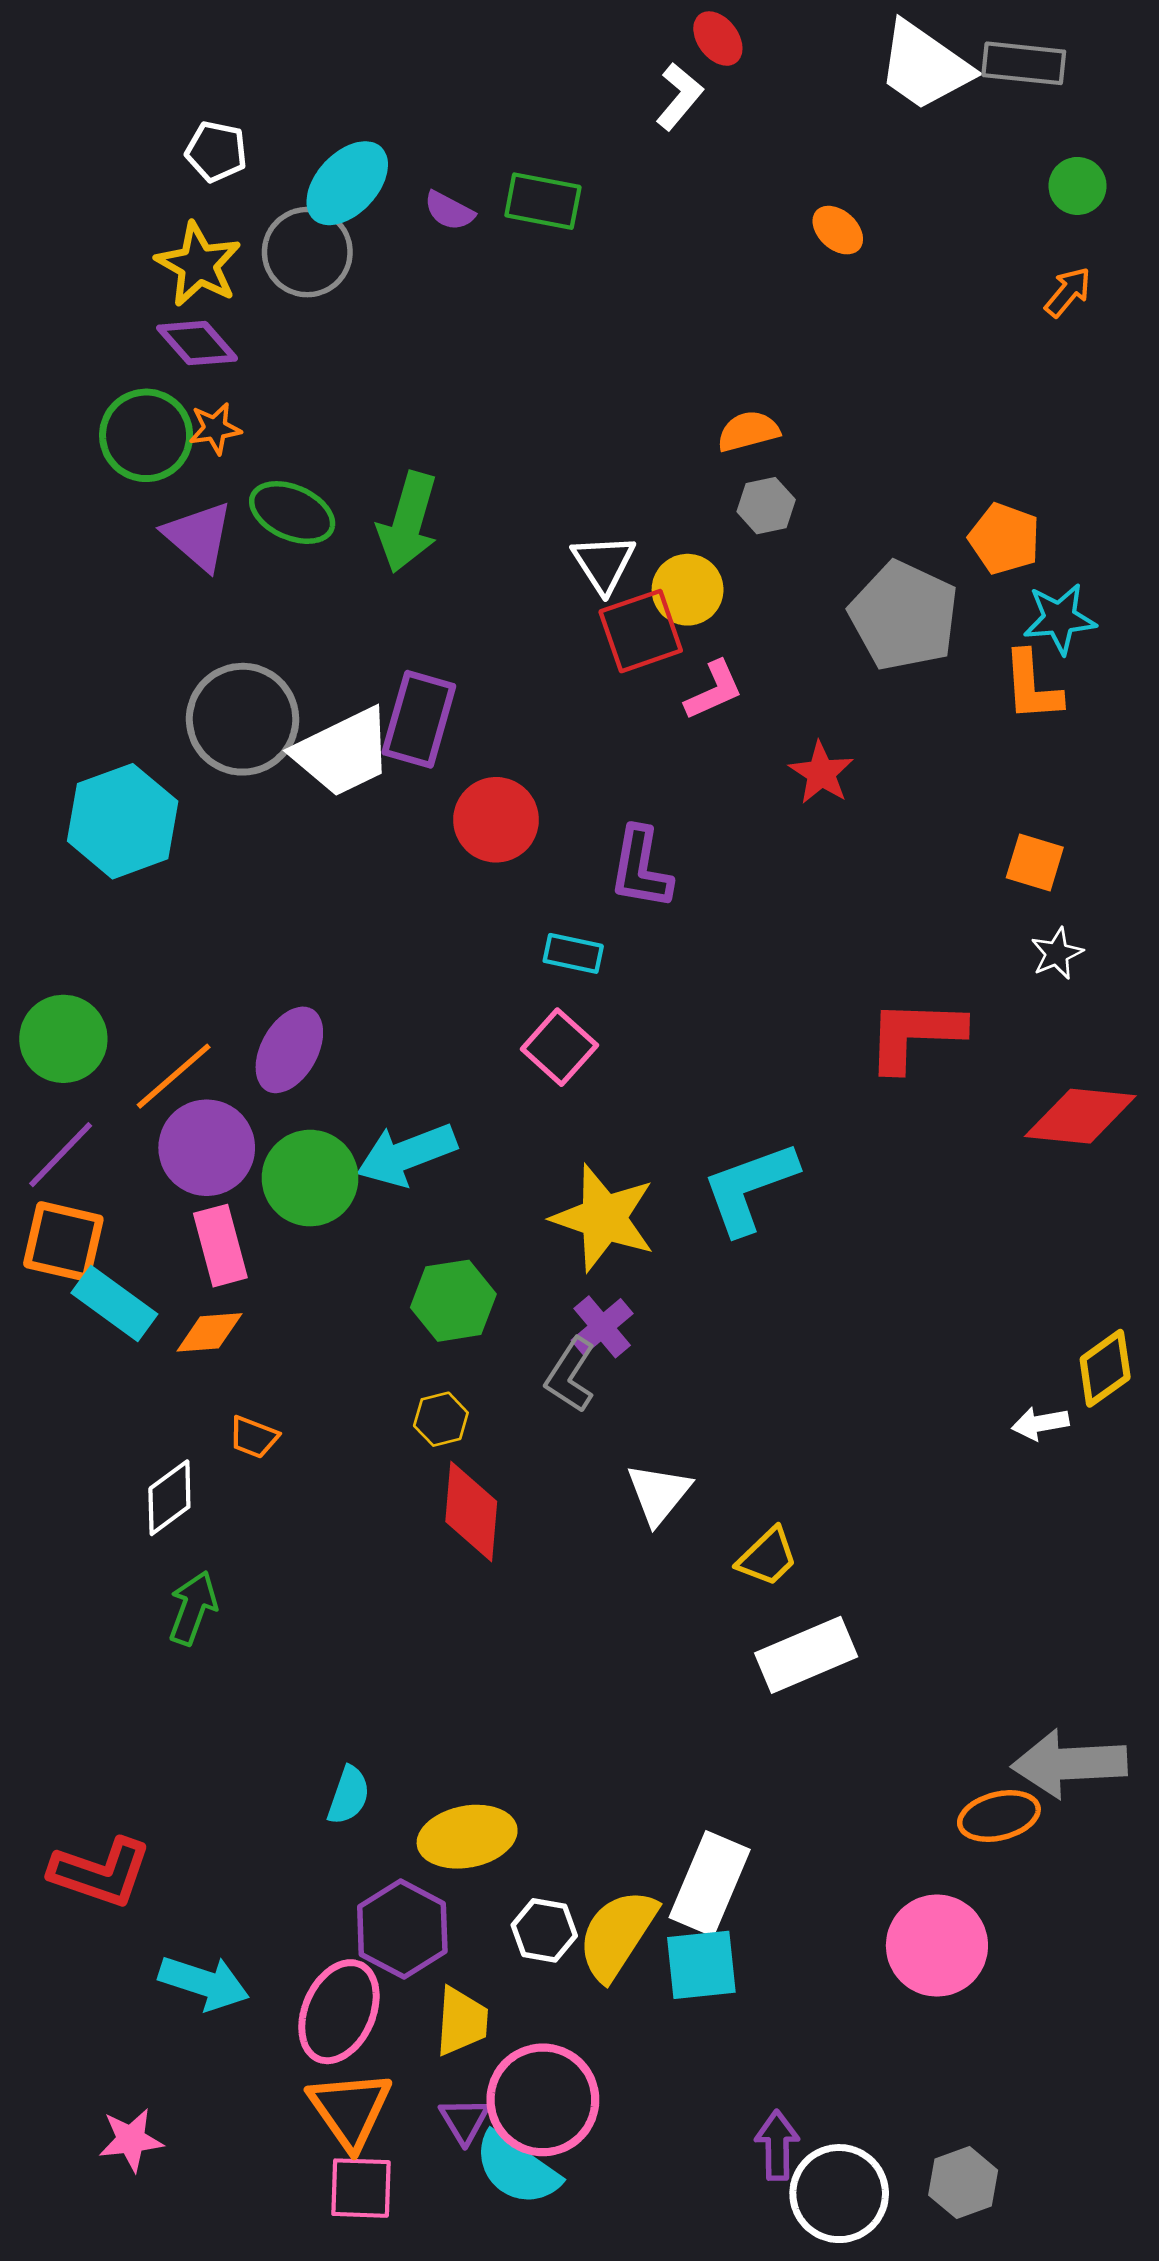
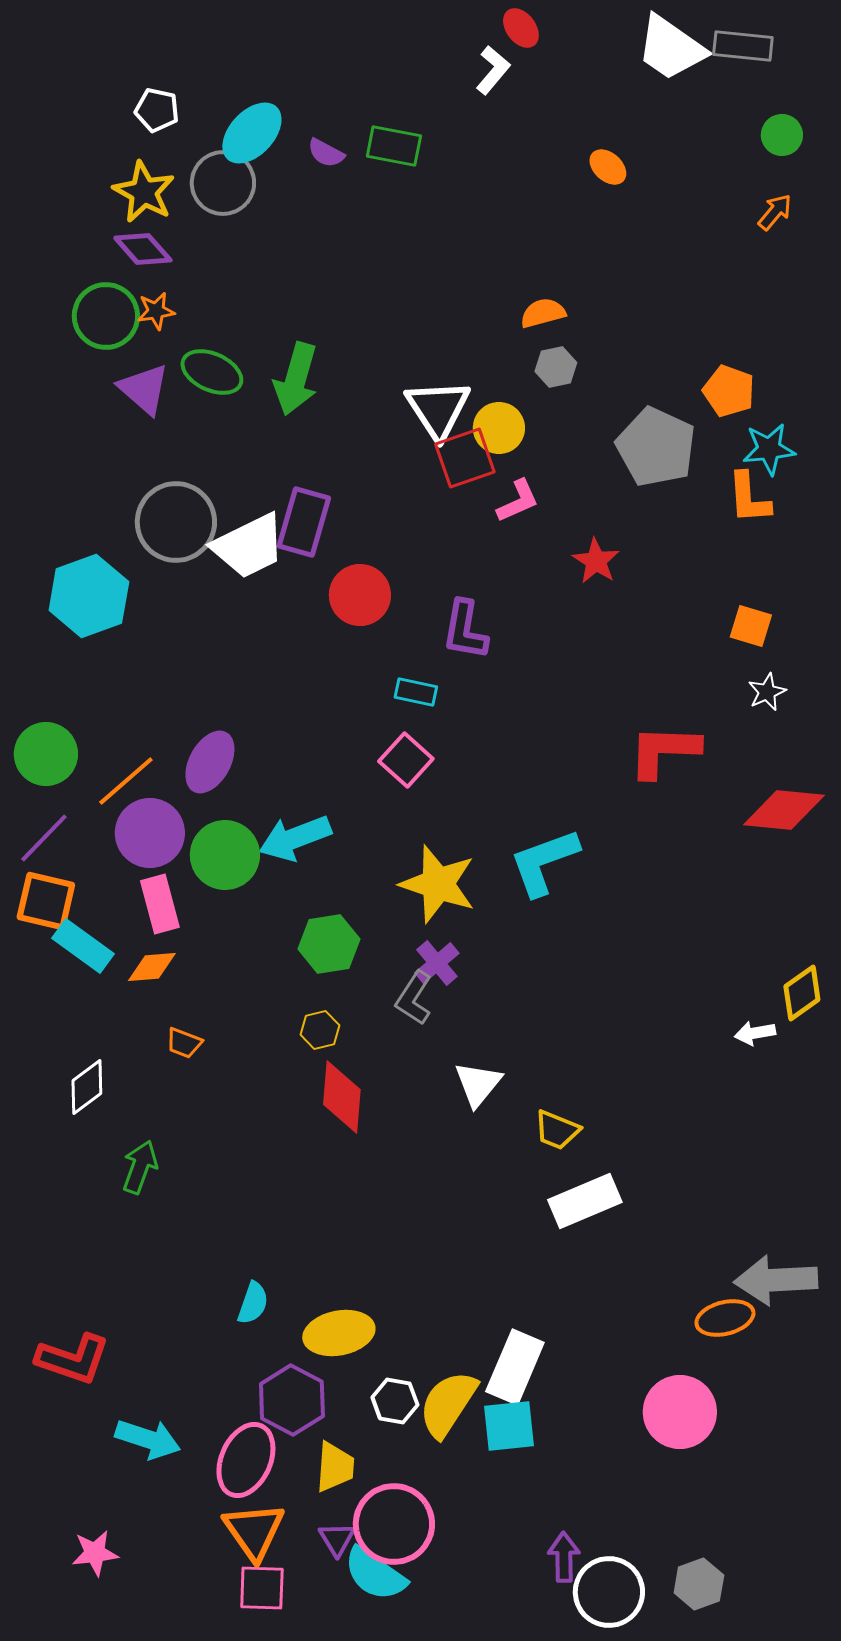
white triangle: (604, 563) -> (438, 409), size x1.4
white diamond: (169, 1498) -> (87, 1087), moved
yellow trapezoid: (767, 1557) -> (557, 1130), turned 66

